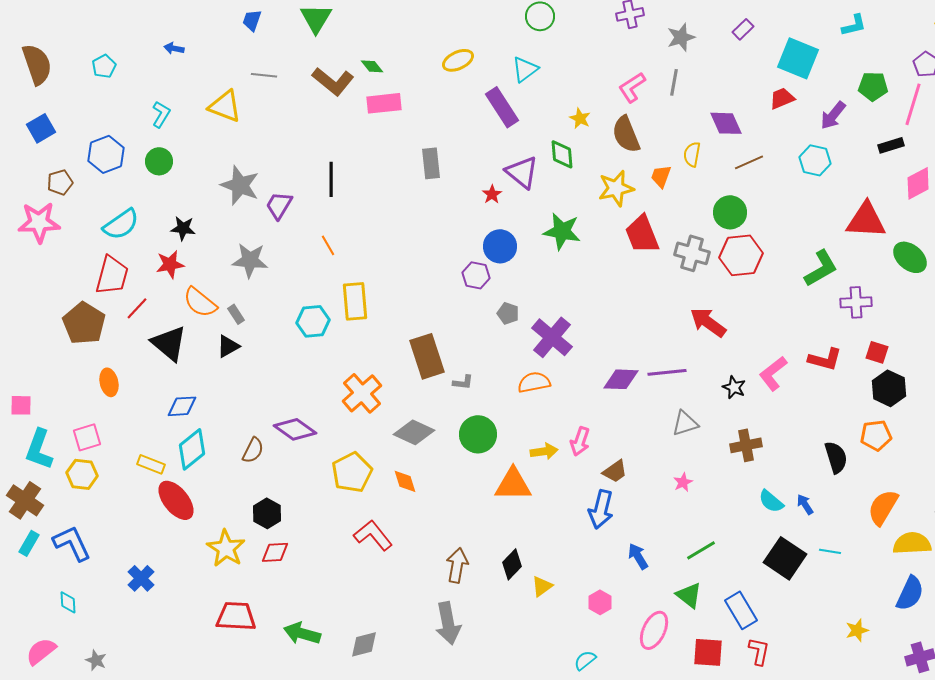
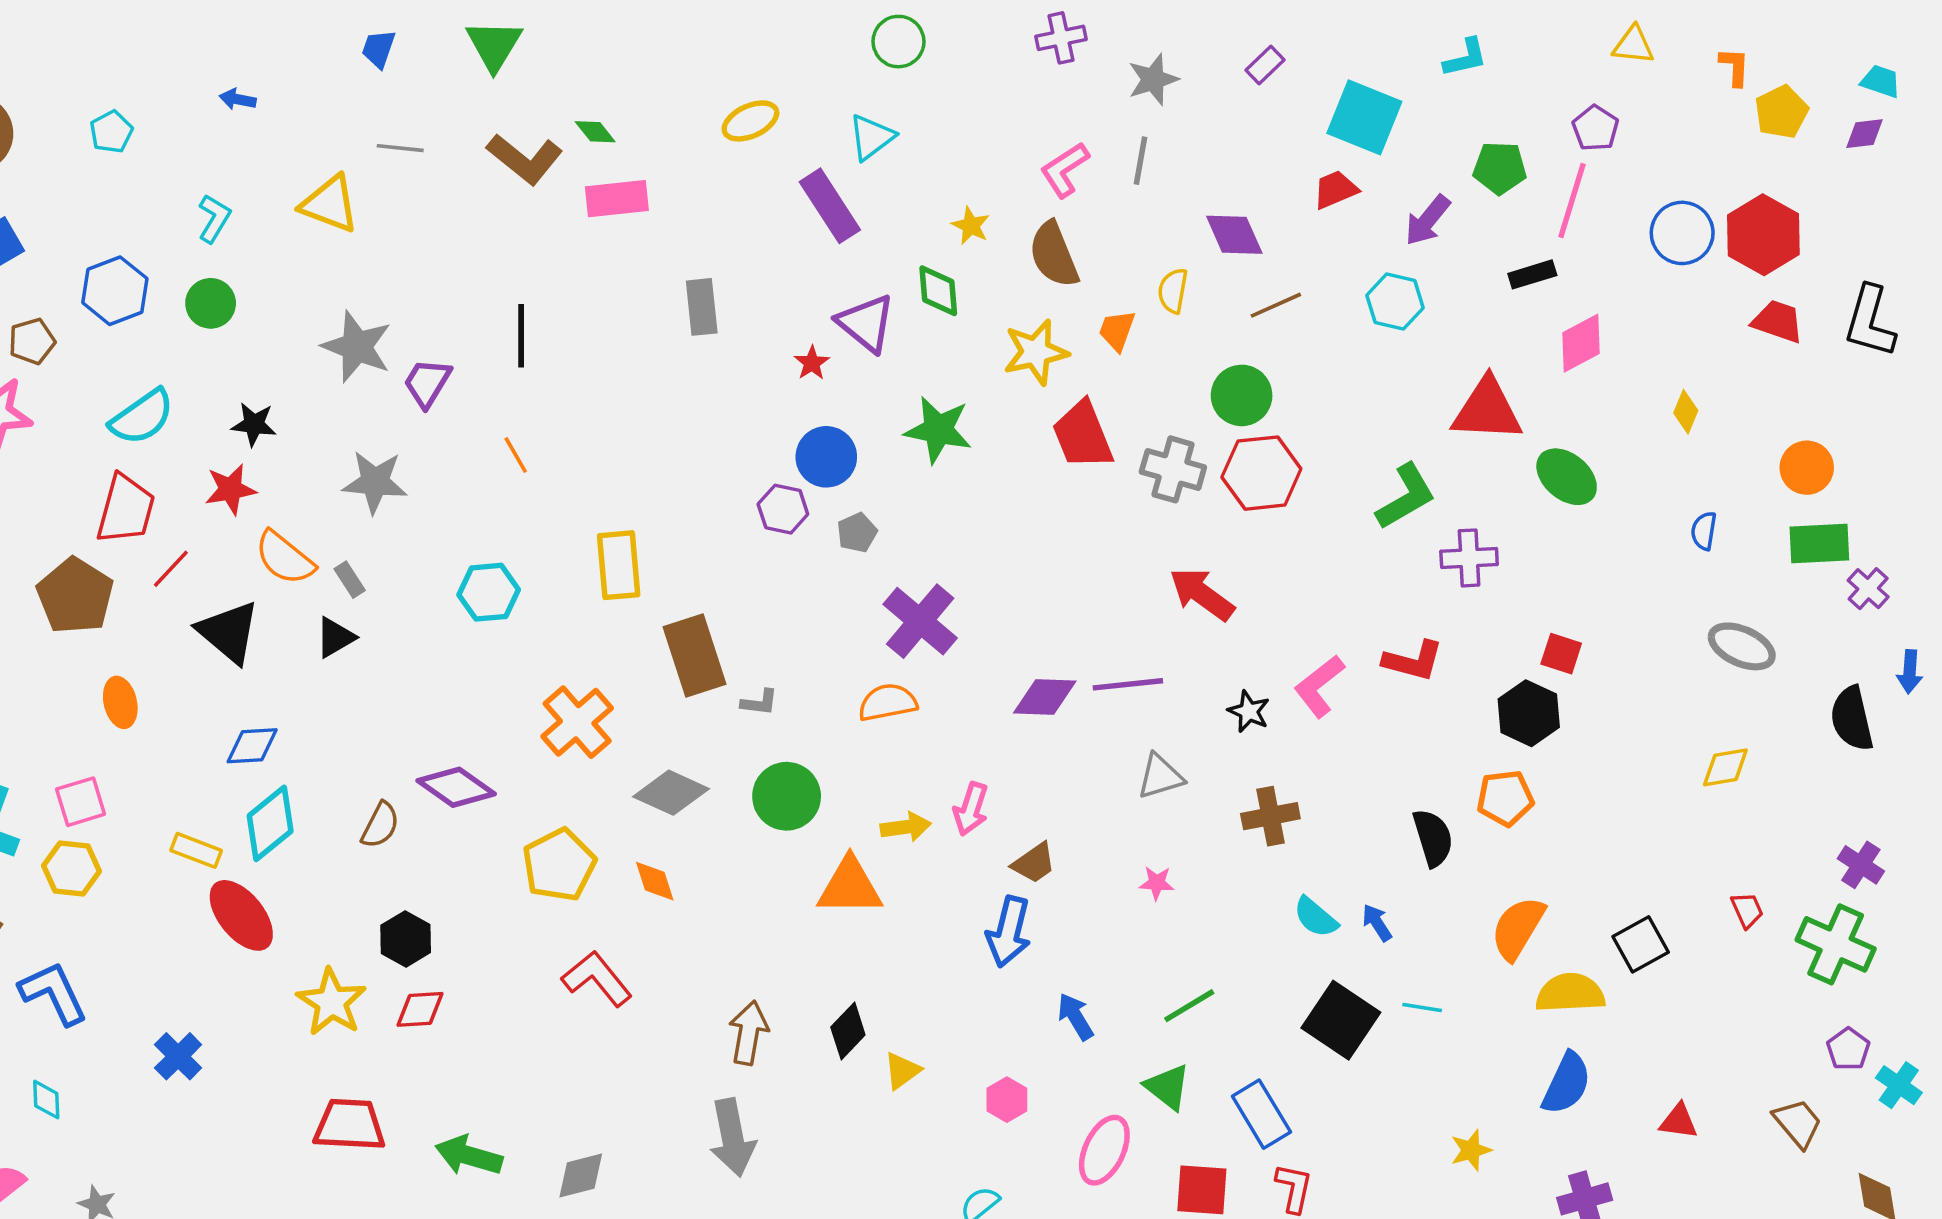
yellow rectangle: (355, 301) -> (619, 565), moved
gray pentagon: (508, 313) -> (857, 533), moved, turned 30
red square: (877, 352) -> (1561, 654), moved
pink star: (683, 482) -> (1157, 883), turned 30

